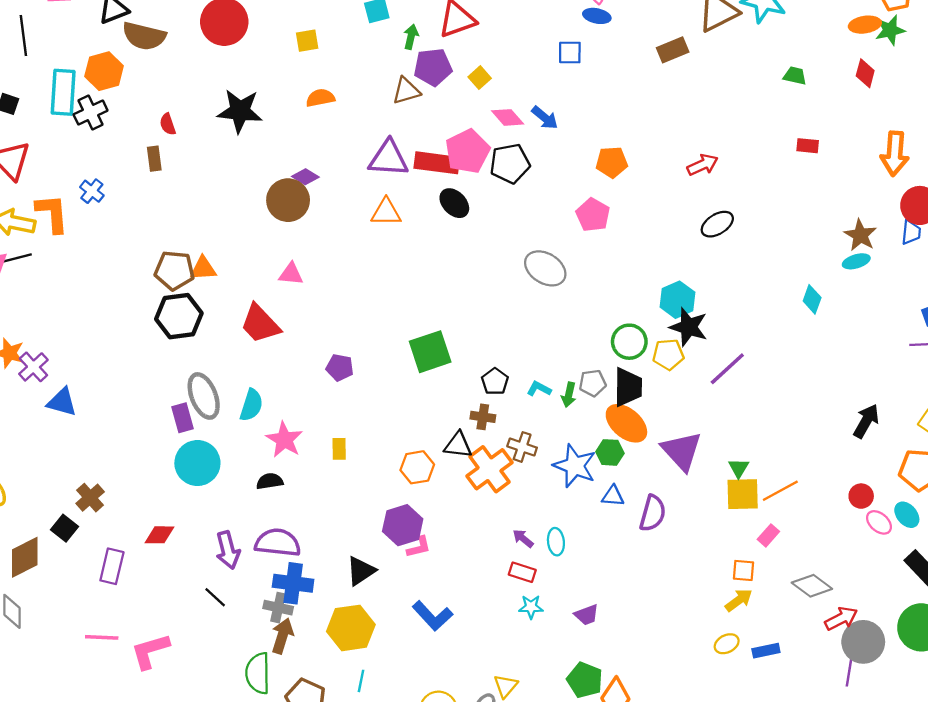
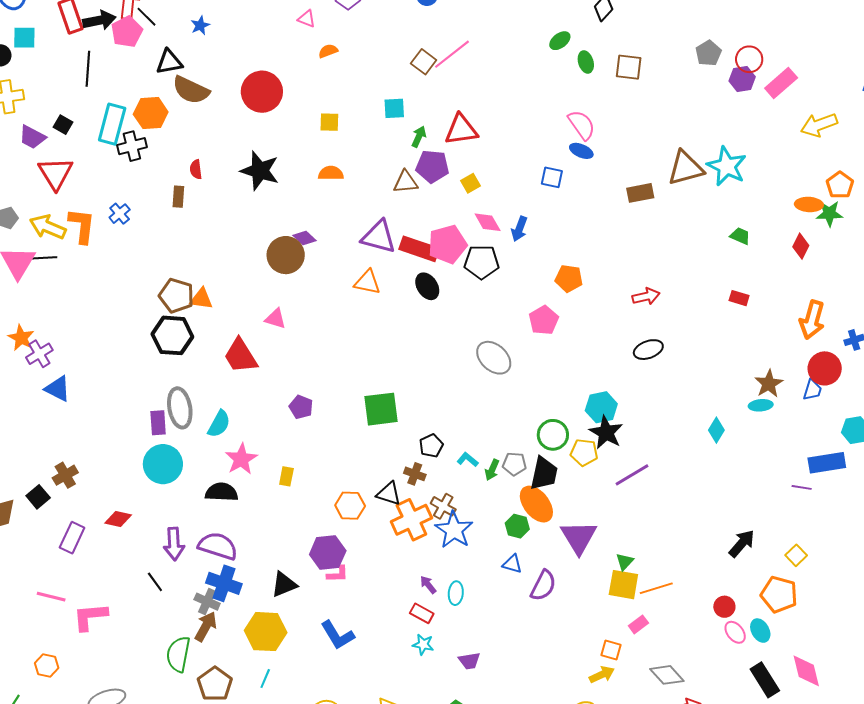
blue arrow: (545, 118) -> (519, 229), turned 60
blue star: (575, 466) -> (454, 530), moved
black semicircle: (270, 481) -> (222, 492), size x1.4

